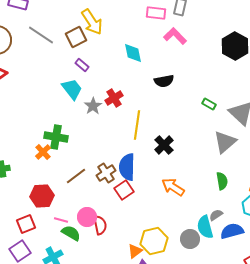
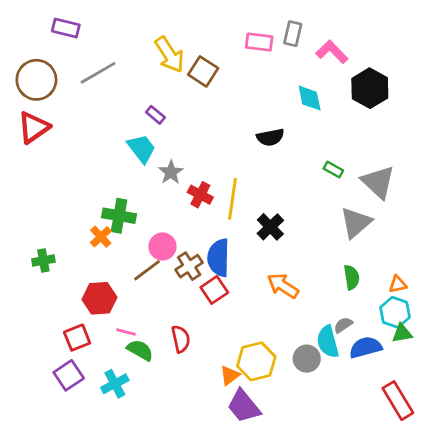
gray line: (41, 35) -> (98, 73), turned -64
pink L-shape: (175, 36) -> (332, 52), moved
brown square: (76, 37) -> (203, 71), moved, turned -30
cyan diamond: (133, 53) -> (310, 98), moved
red cross: (114, 98) -> (200, 195), moved, turned -30
pink circle: (87, 217) -> (162, 247), moved

